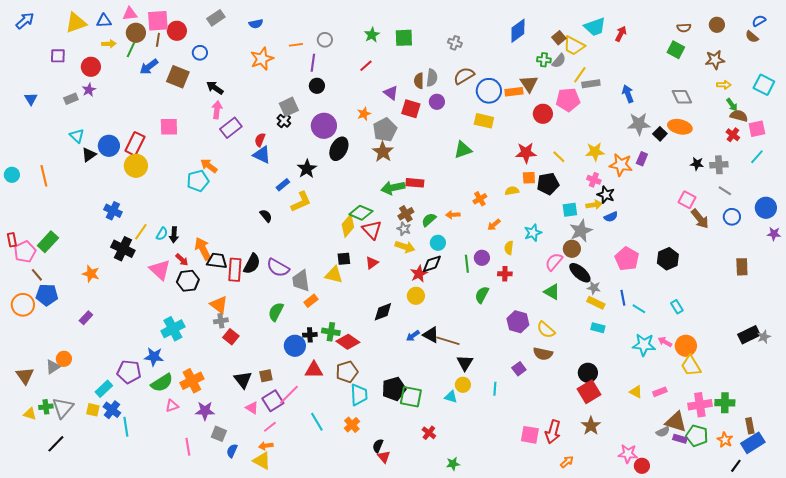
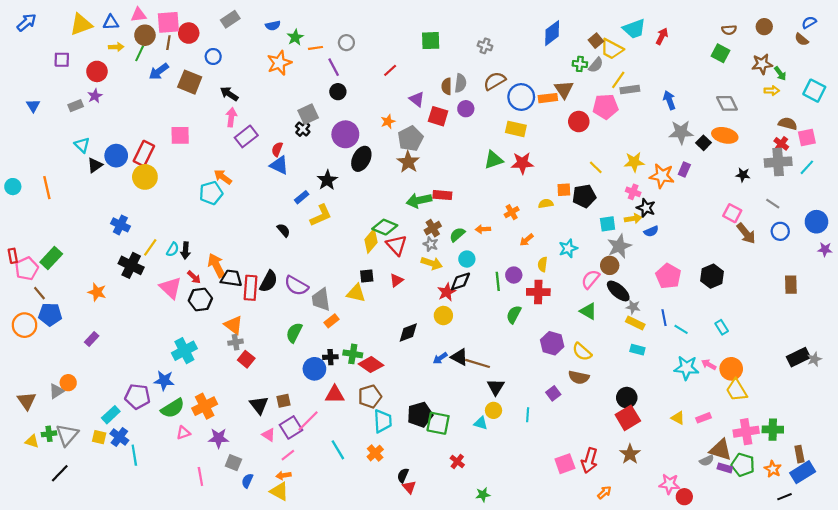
green star: (372, 35) -> (295, 37), moved
purple line: (313, 63) -> (334, 67), turned -36
green arrow: (732, 105) -> (780, 74), moved
red star: (526, 153) -> (522, 163), moved
gray cross: (719, 165) -> (778, 162), moved, size x1.4
red cross: (505, 274) -> (538, 292), size x1.5
pink square: (530, 435) -> (565, 464), turned -30
black line: (736, 466) -> (784, 497), turned 32

